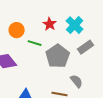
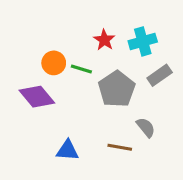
cyan cross: (75, 25) -> (143, 41), turned 30
orange circle: (17, 30) -> (54, 63), moved

